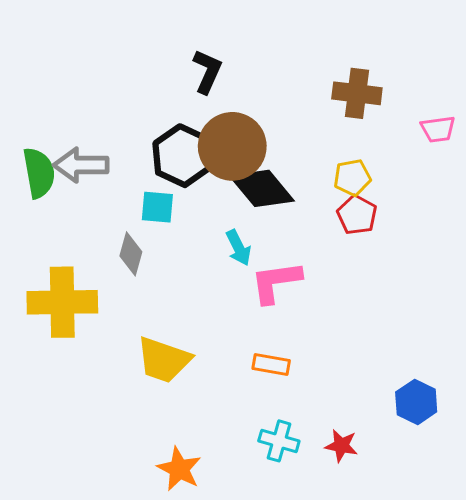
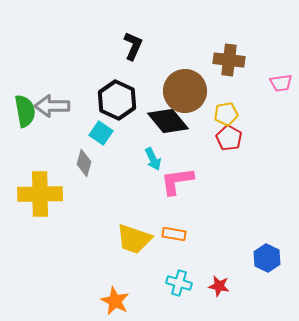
brown circle: (232, 146) -> (185, 91), moved
cyan square: (157, 207) -> (101, 133), turned 30
yellow trapezoid: (164, 360) -> (134, 239), moved

